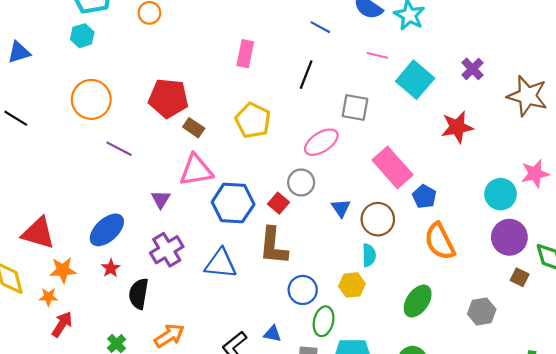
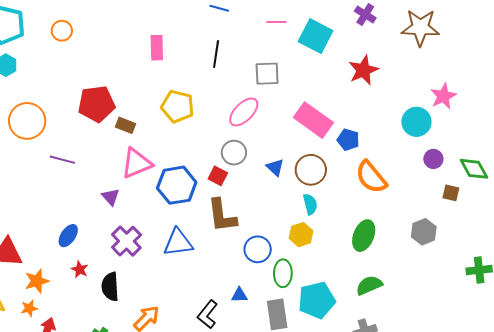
blue ellipse: (107, 230) -> (68, 236), size x0.7
purple circle: (509, 237) -> (433, 159), size x0.6

